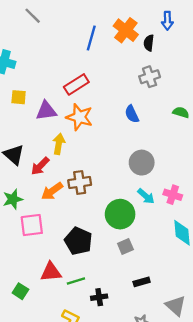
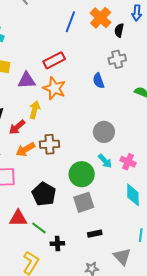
blue semicircle: (132, 114) -> (99, 81), moved
gray square: (125, 247) -> (84, 202), size x1.5
green line: (76, 281) -> (39, 228), turned 49

